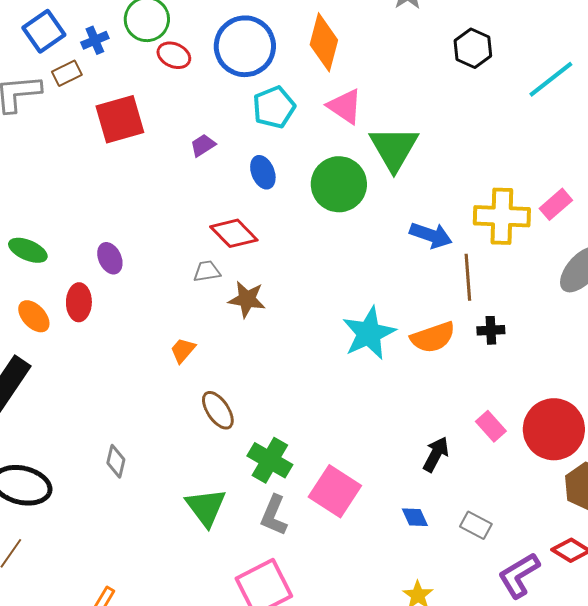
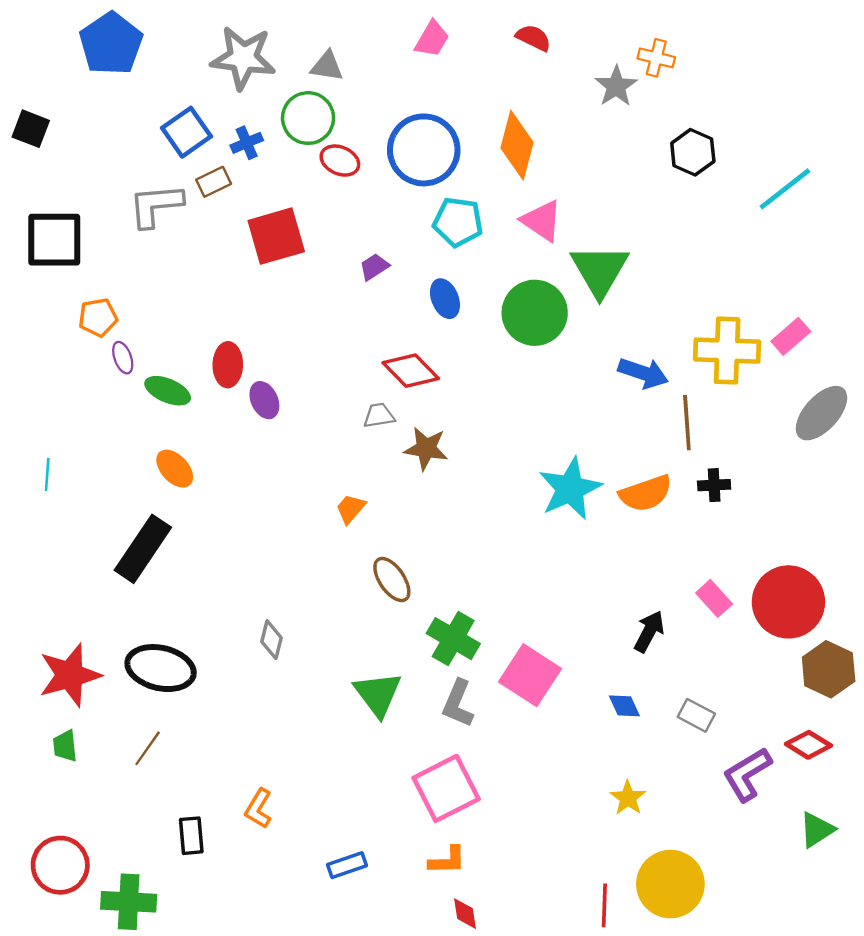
cyan pentagon: (274, 107) -> (458, 222), turned 30
red ellipse: (79, 302) -> (228, 365), moved

